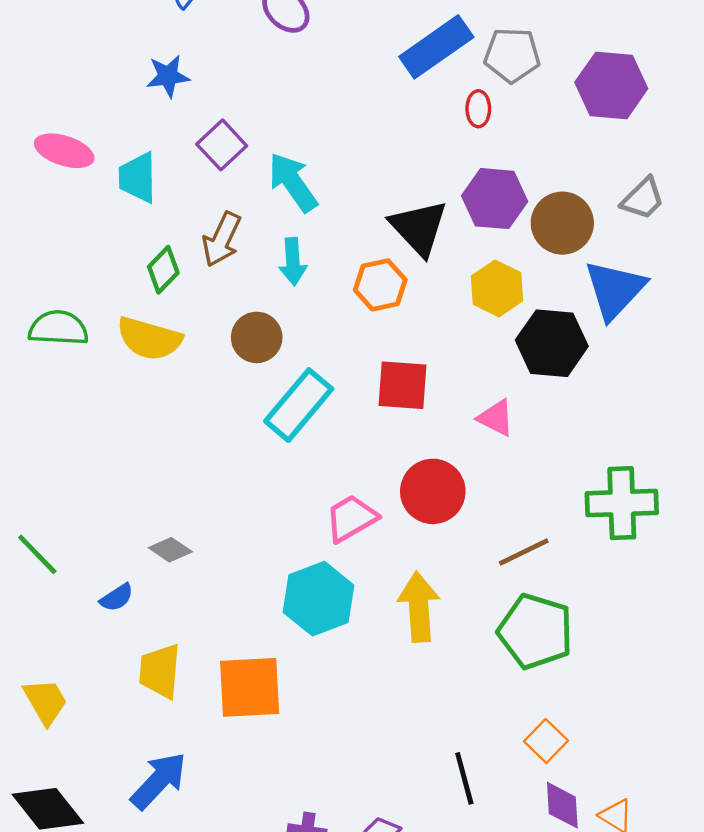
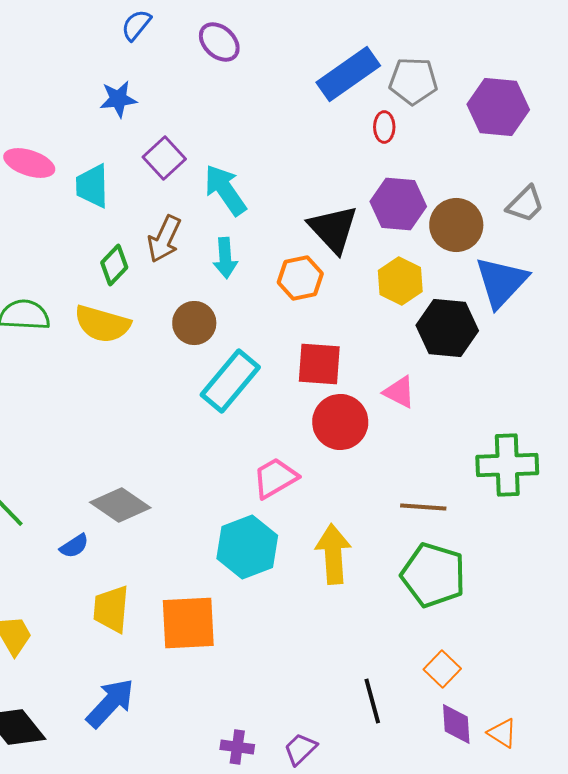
red circle: (433, 491) -> (340, 422), moved
gray diamond: (170, 550) -> (120, 505), size x1.6
brown line: (524, 552) -> (423, 507), turned 30

